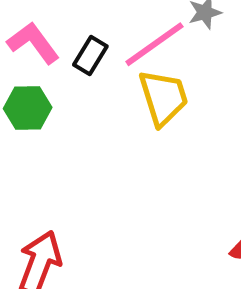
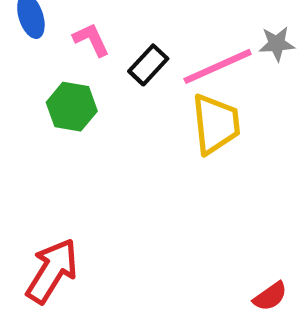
pink L-shape: (33, 43) -> (91, 40), size x0.7

